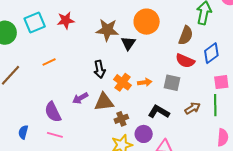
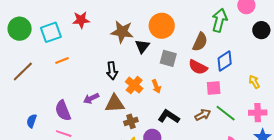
cyan square: (35, 23) -> (51, 32), moved
orange arrow: (145, 82) -> (156, 86), turned 72
pink square: (221, 82) -> (214, 88), moved
gray square: (172, 83) -> (168, 58), moved
green line: (215, 105) -> (226, 113), turned -55
blue semicircle: (23, 132) -> (32, 121), moved

